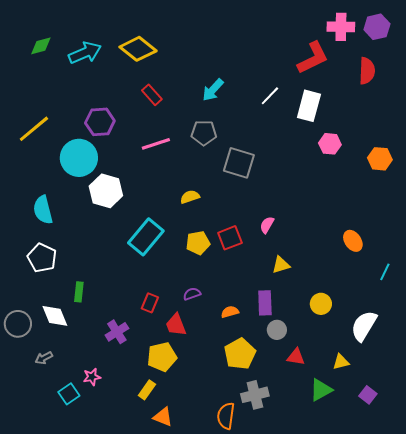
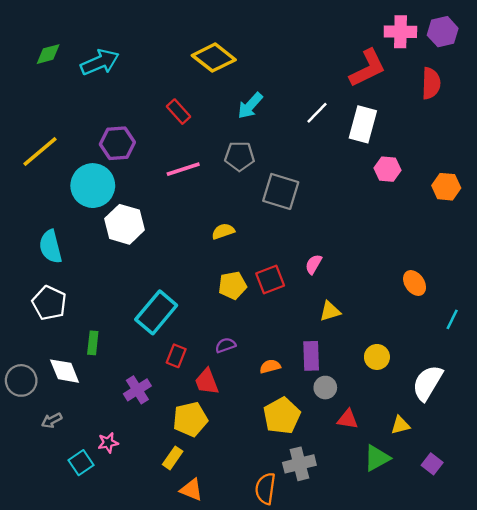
yellow diamond: (138, 49) -> (214, 58), moved
cyan rectangle: (146, 237) -> (156, 312), moved

